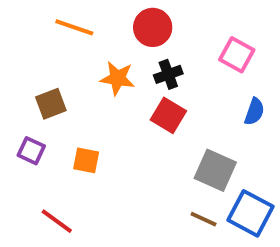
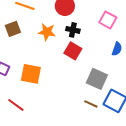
black cross: (168, 74) -> (73, 30), turned 32
brown square: (51, 104) -> (13, 29), moved
orange square: (86, 160) -> (31, 74), size x1.5

